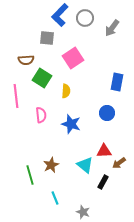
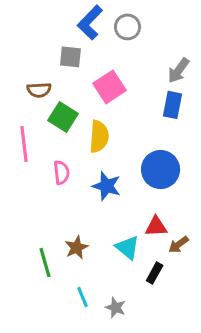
gray arrow: (112, 28) -> (179, 70), moved
blue rectangle: (117, 82) -> (173, 105), moved
yellow semicircle: (66, 91) -> (99, 136), size x1.5
blue circle: (107, 113) -> (161, 170), size x1.6
gray star: (83, 212) -> (116, 308), moved

